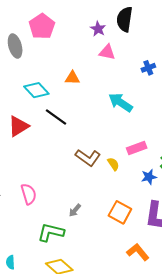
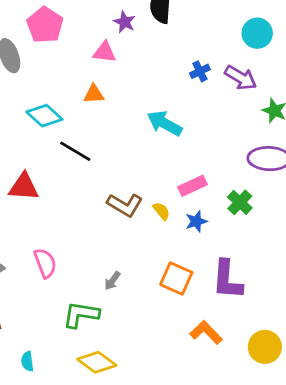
pink triangle: (107, 52) -> (105, 52), moved
red triangle: (18, 126) -> (24, 187), moved, turned 40
blue star: (149, 177) -> (196, 221), moved

